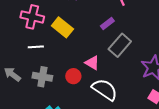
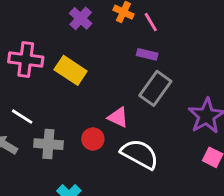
purple rectangle: (107, 24) -> (147, 54), moved, turned 56
white line: (36, 47) -> (22, 117), moved, turned 42

